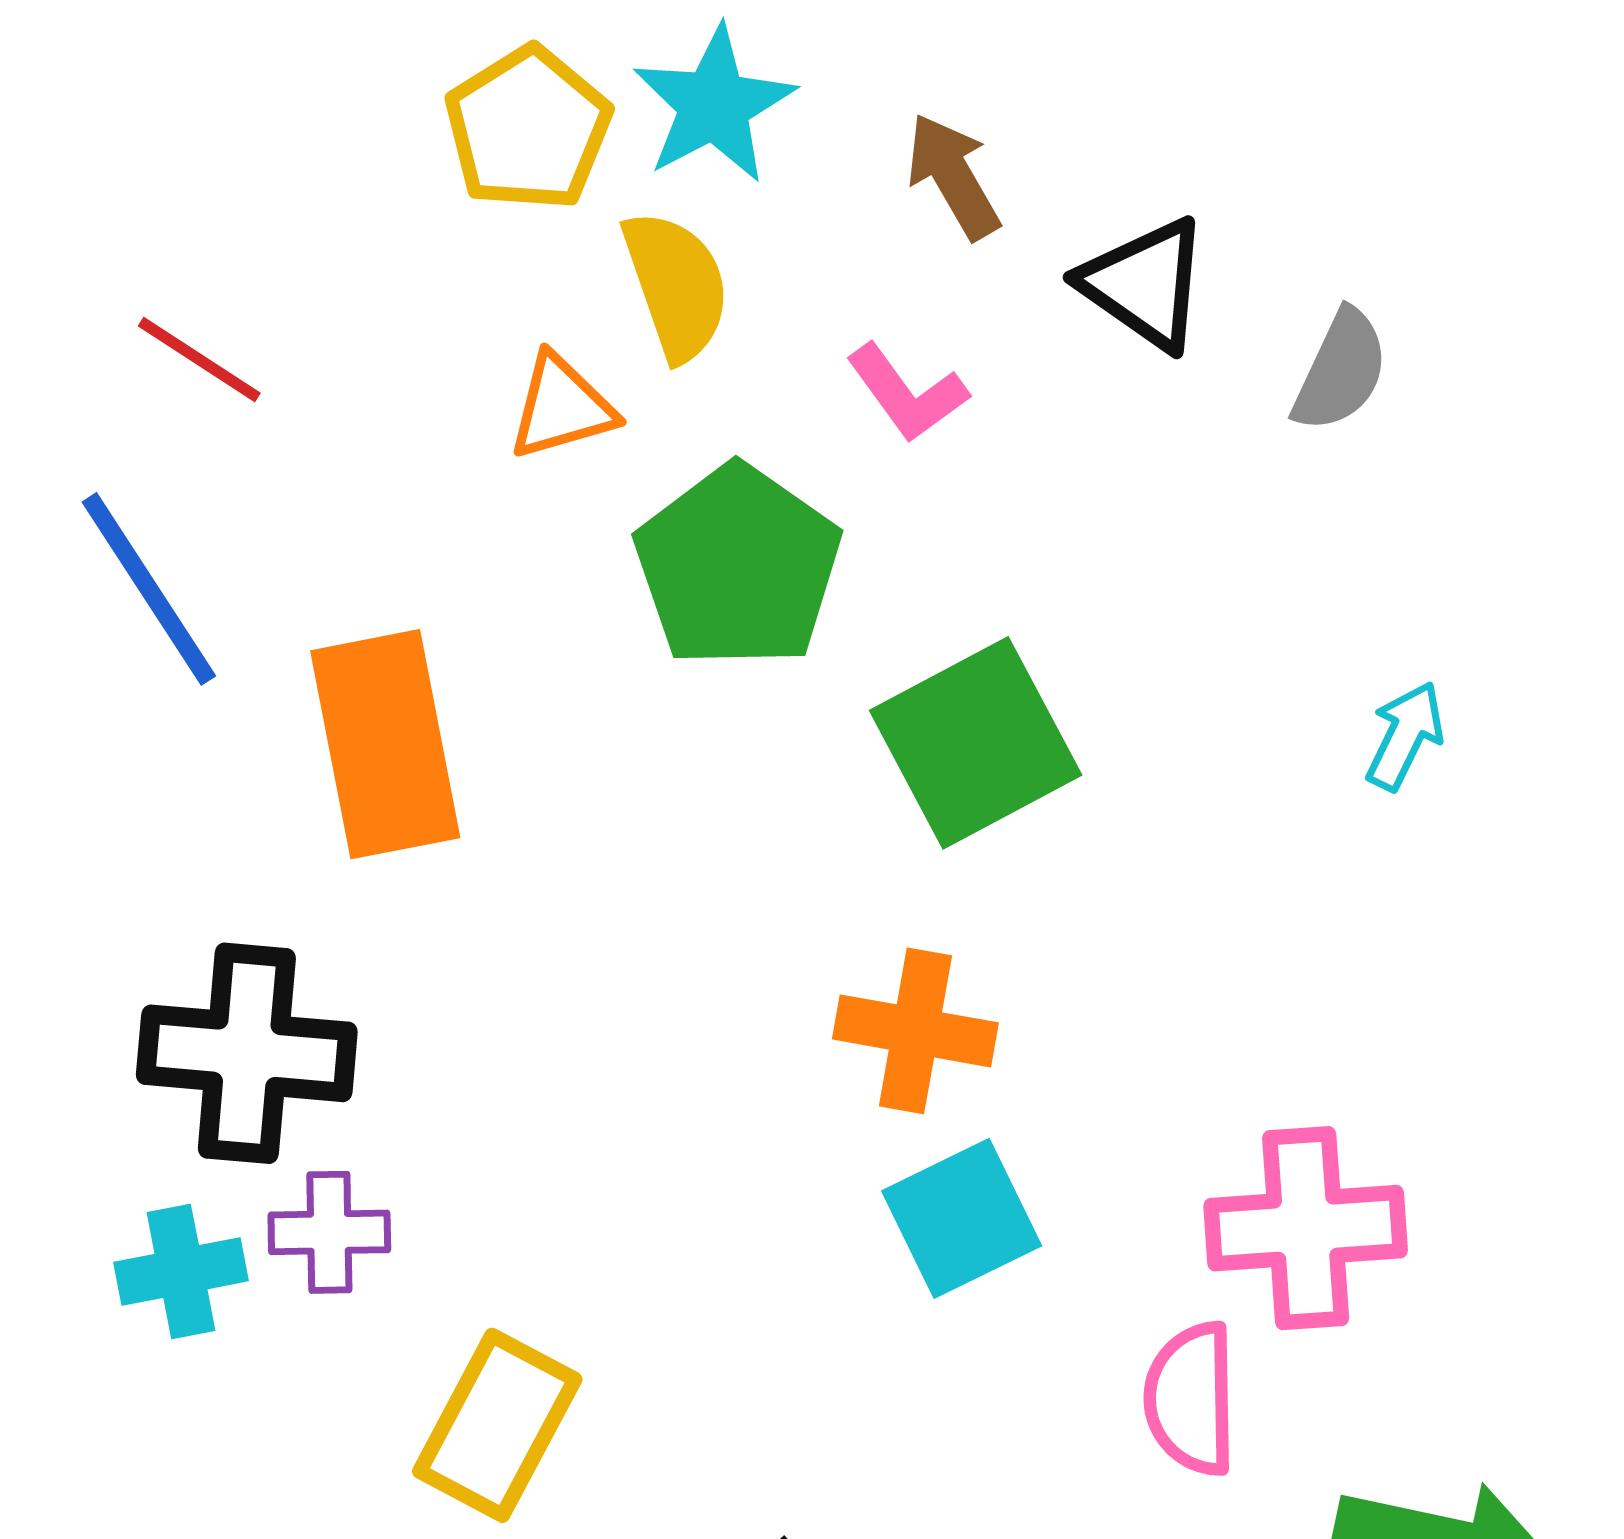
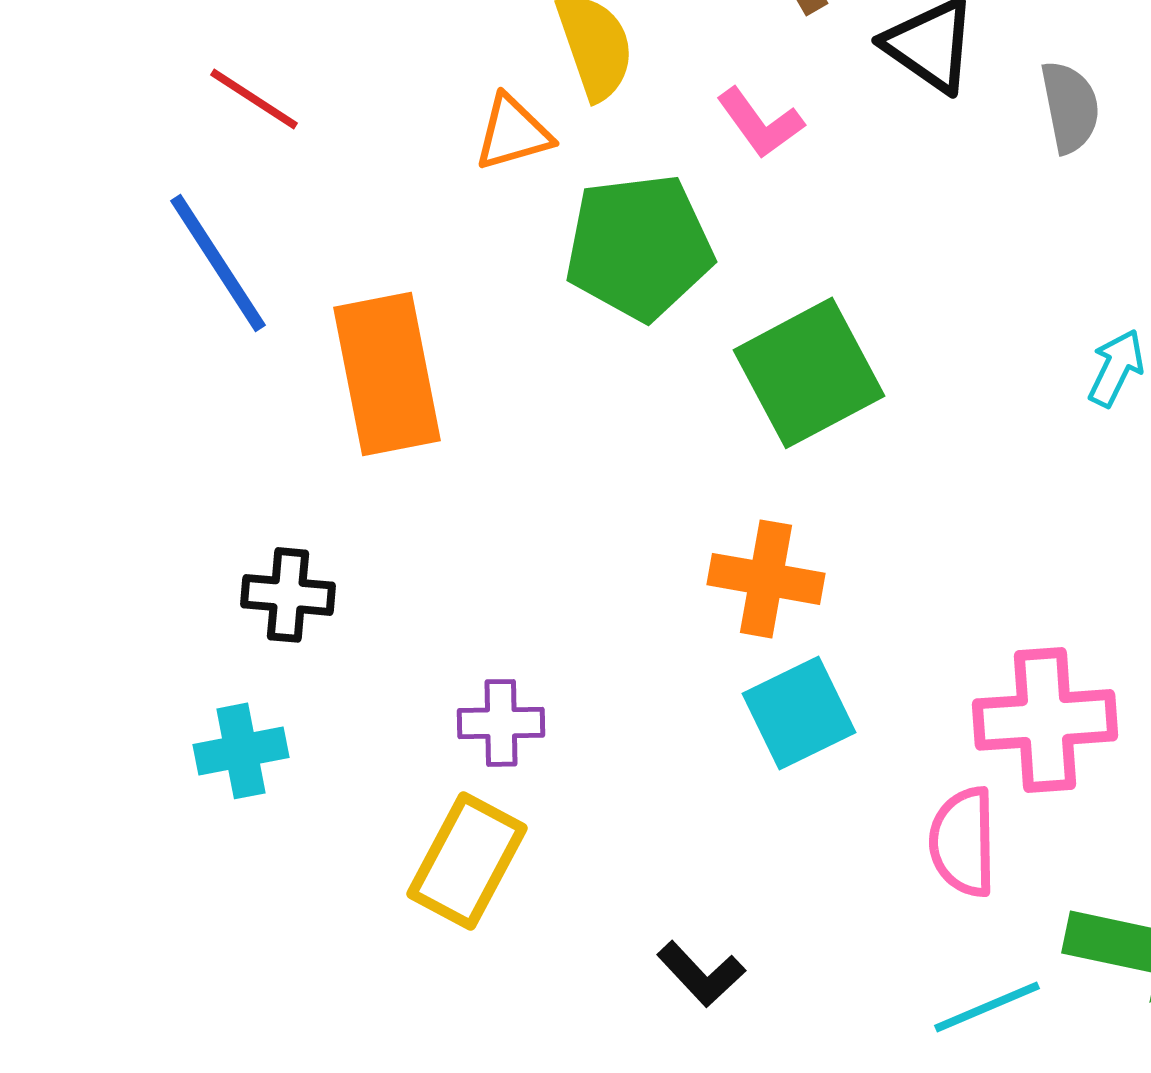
gray semicircle: (1341, 371) -> (1070, 107), turned -36
green pentagon: (738, 567) -> (639, 247), turned 30
black cross: (247, 1053) -> (288, 595), size x0.6
purple cross: (329, 1232) -> (501, 723), moved

